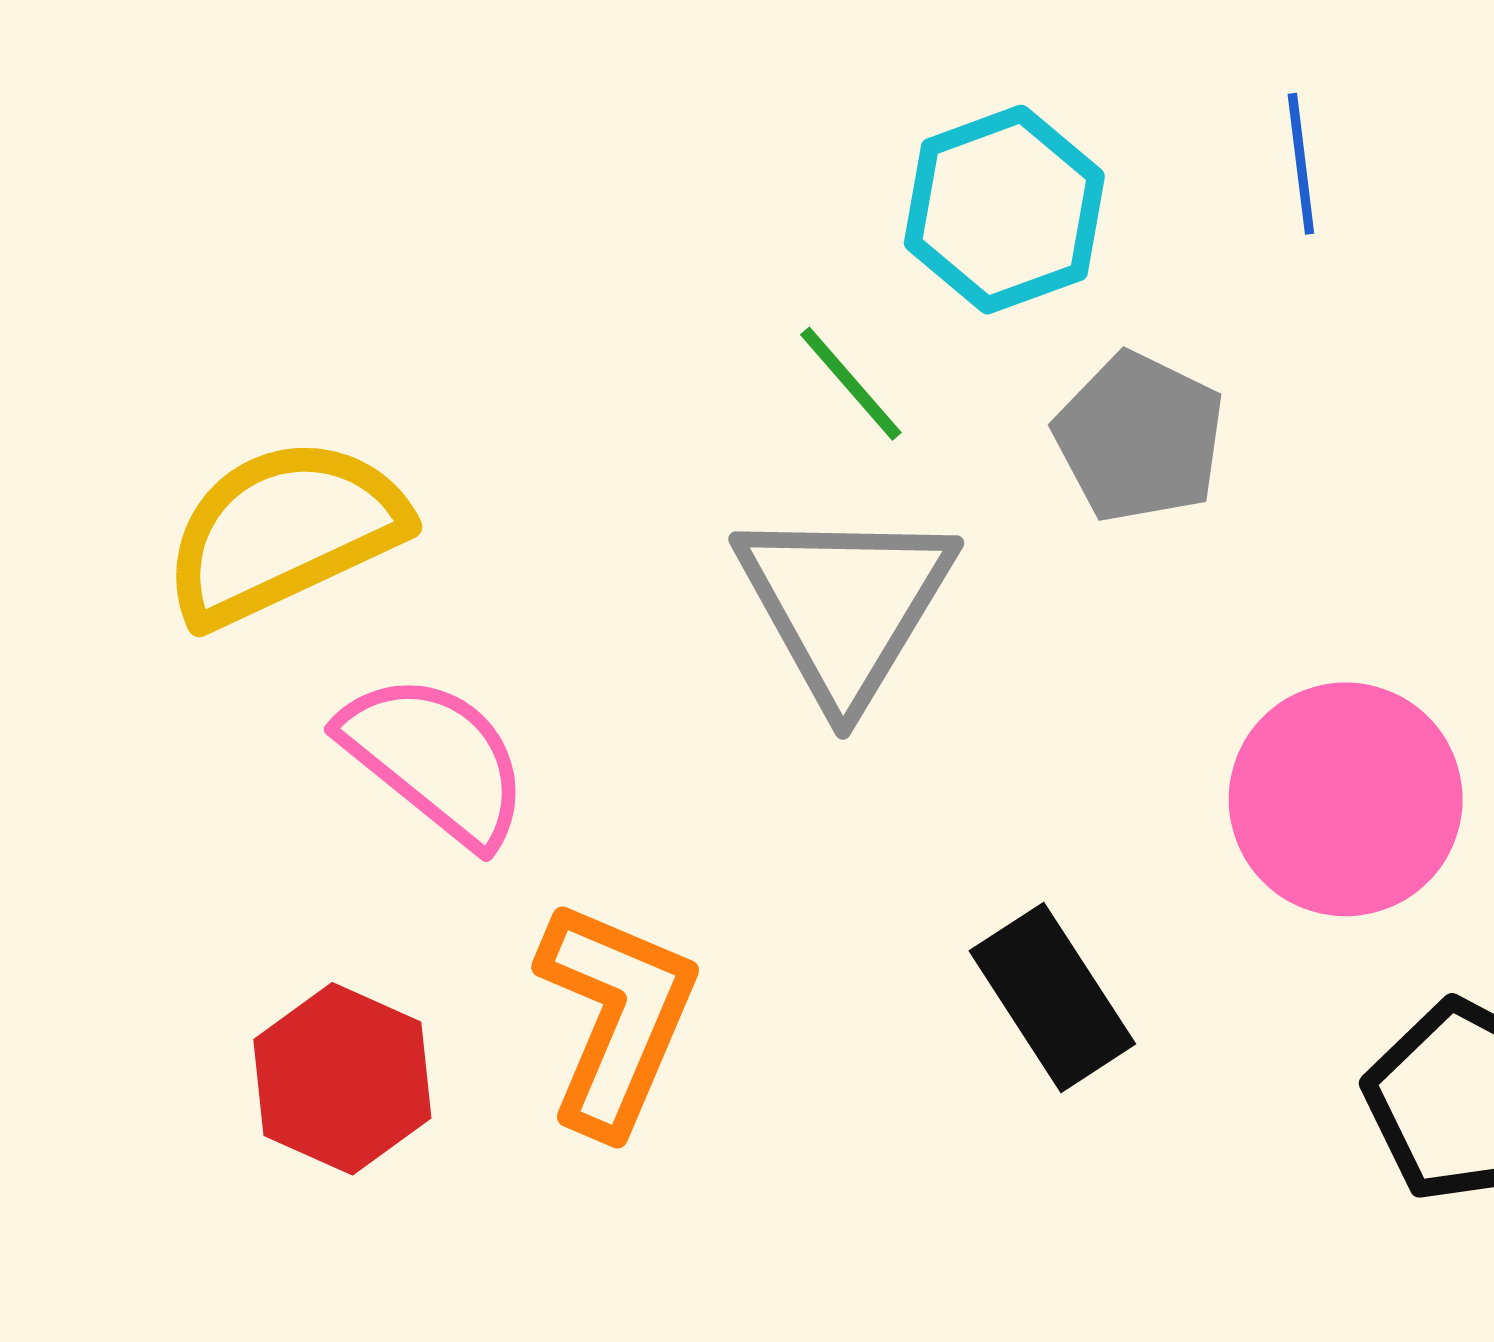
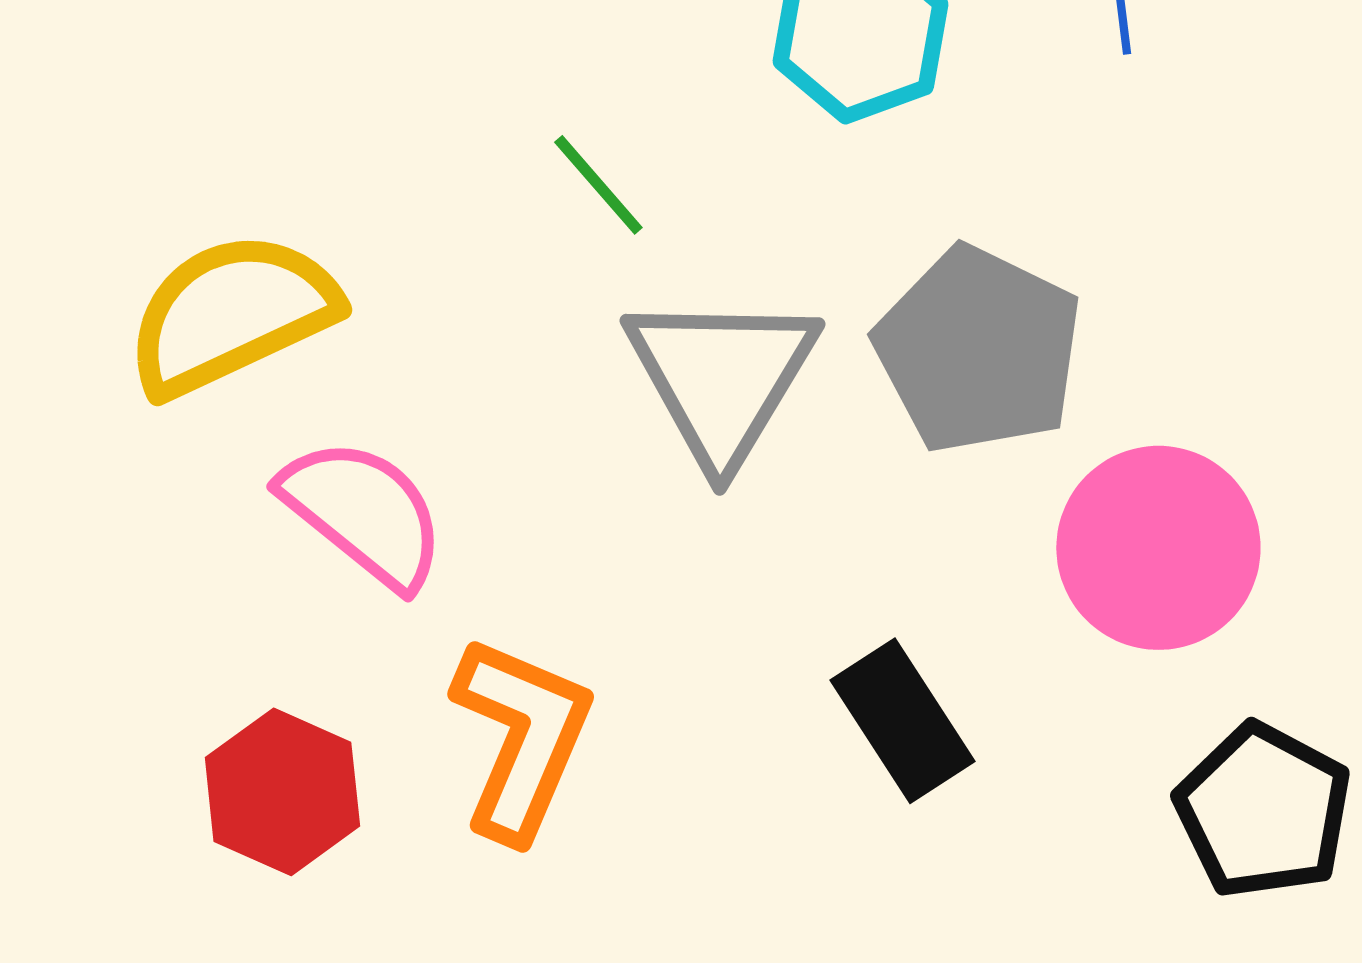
green line: (851, 384) -> (598, 185), moved
gray pentagon: (1139, 437) -> (978, 350), moved, size x1.4

